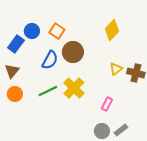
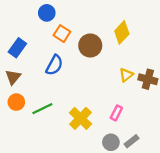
blue circle: (32, 31) -> (47, 13), moved
brown circle: (73, 52) -> (90, 46), moved
yellow cross: (74, 88) -> (80, 118), moved
green line: (48, 91) -> (42, 109), moved

